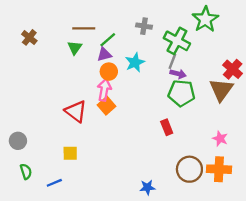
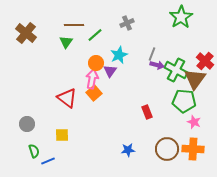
gray cross: (144, 26) -> (127, 23), turned -32
brown cross: (29, 37) -> (26, 33), size x1.5
green cross: (177, 41) -> (176, 70), moved
purple triangle: (104, 55) -> (110, 71), moved, turned -40
green pentagon: (181, 93) -> (184, 101), moved
gray circle: (18, 141) -> (27, 124), moved
green semicircle: (26, 171) -> (34, 151), moved
blue star: (147, 187) -> (128, 150), moved

